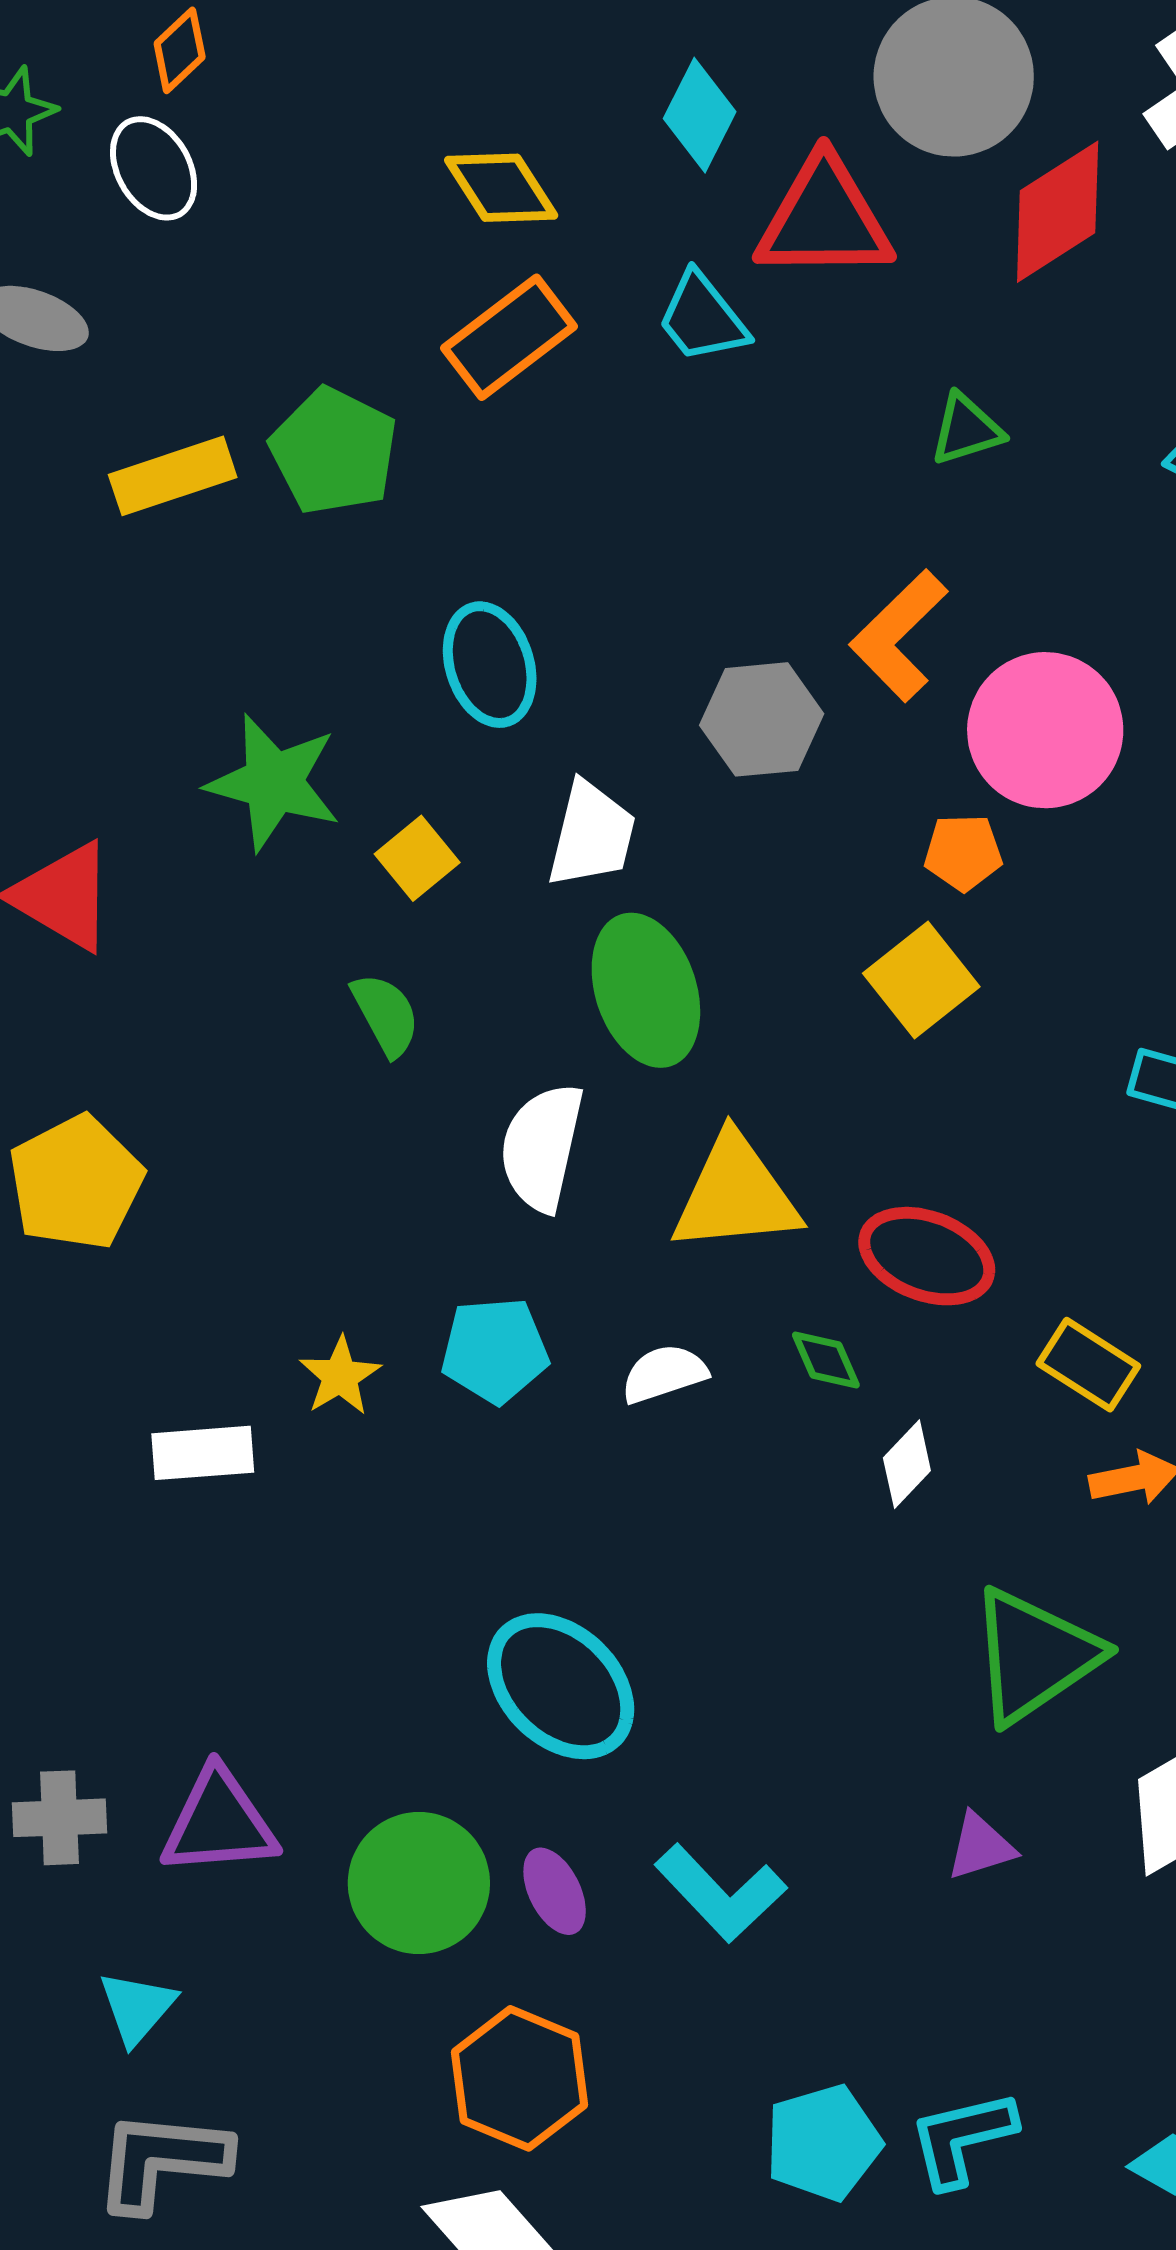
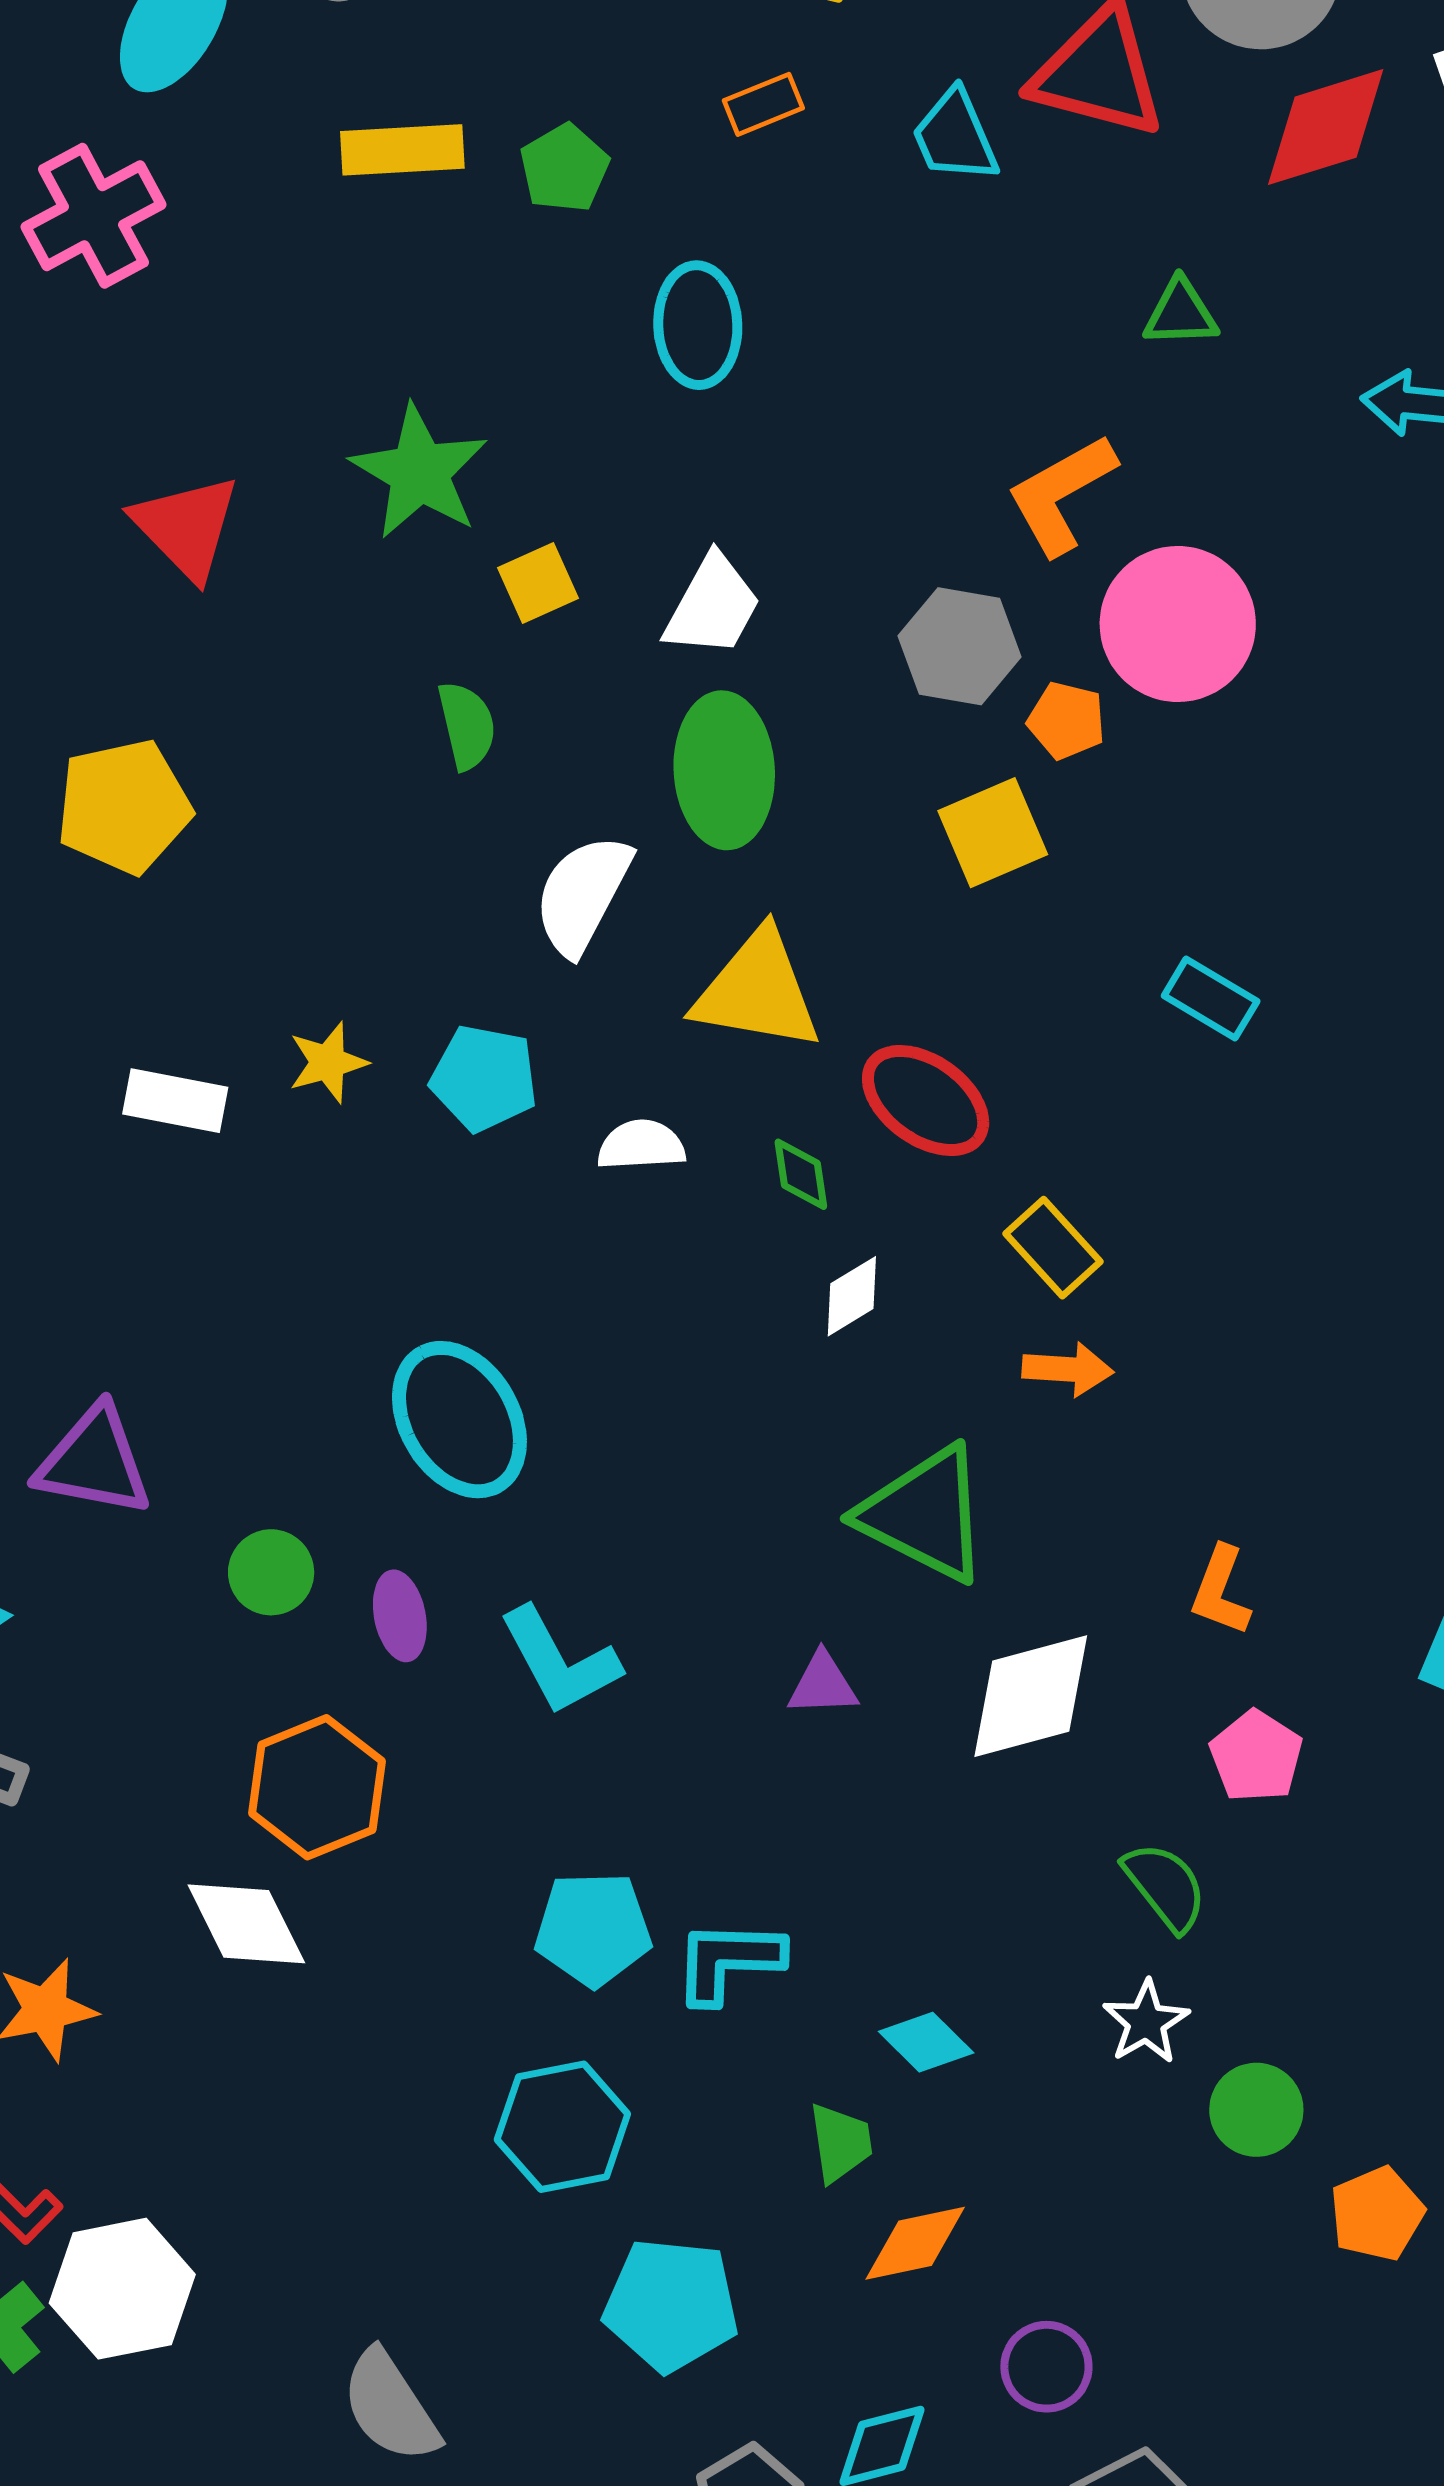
orange rectangle: (509, 337) -> (763, 104), size x0.6
green pentagon: (334, 451) -> (564, 168), size x0.7
cyan ellipse: (490, 665) -> (698, 325), moved
gray hexagon: (762, 719) -> (960, 646), moved
green triangle: (1034, 1656) -> (925, 1514), turned 46
green circle: (419, 1883) -> (271, 1572), size x0.6

